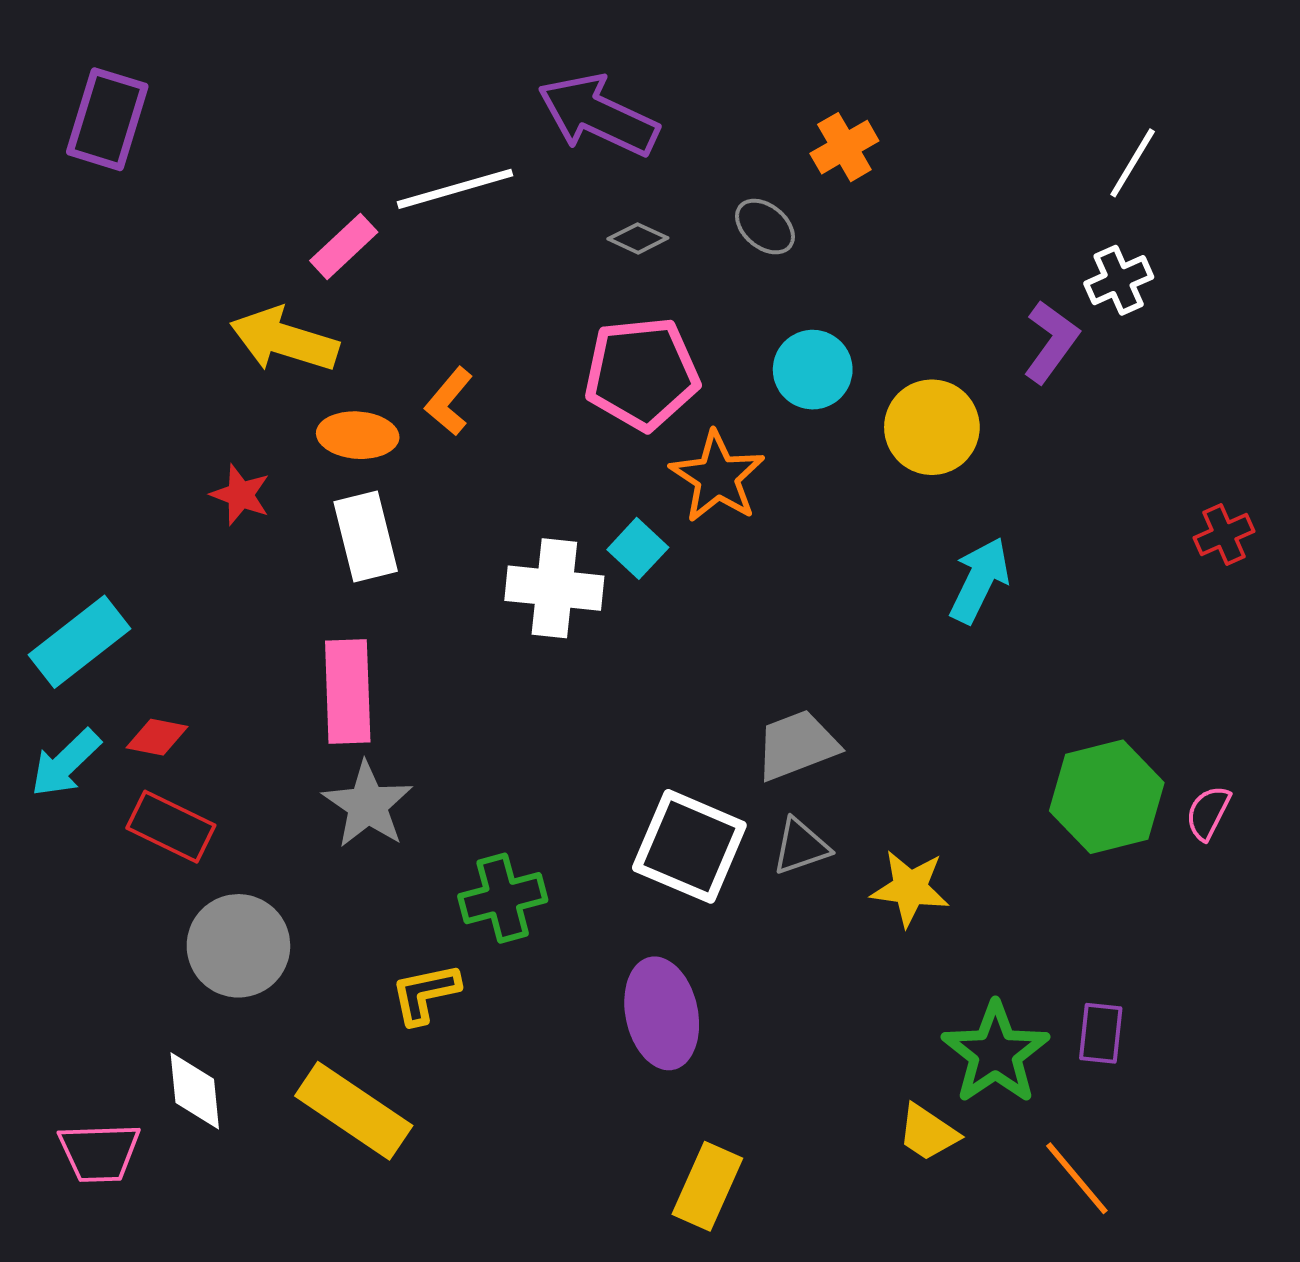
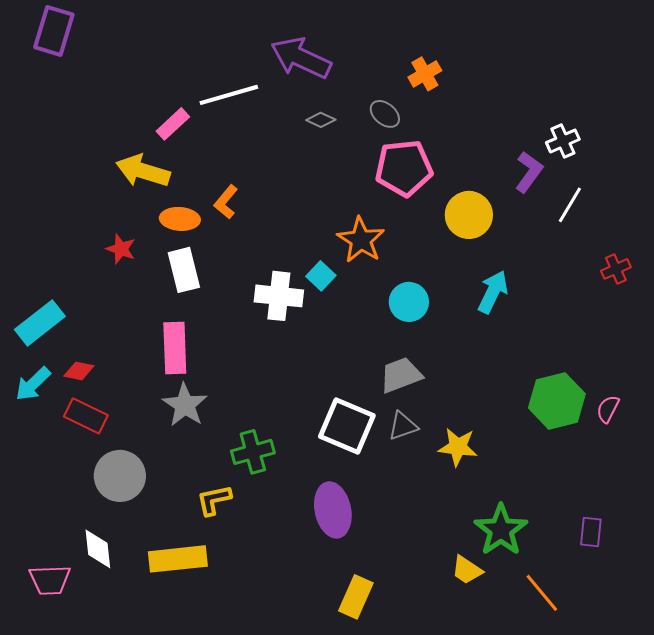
purple rectangle: (107, 119) -> (54, 31), moved
white line: (1133, 163) -> (570, 205), moved
cyan circle: (813, 370) -> (409, 302), moved
pink pentagon: (642, 374) -> (404, 168), moved
purple rectangle: (1101, 1033) -> (591, 532), moved
yellow rectangle: (354, 1111) -> (178, 559), turned -40

